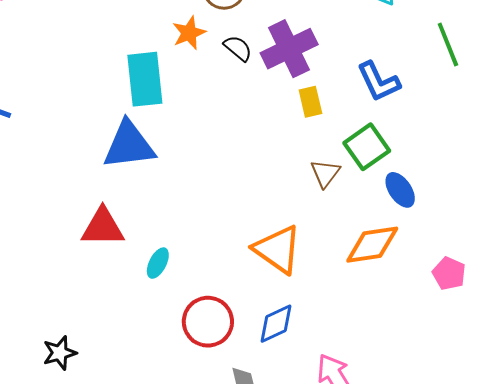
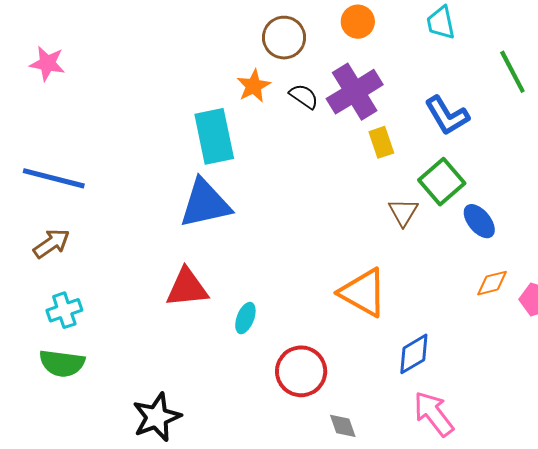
orange diamond: (372, 245) -> (492, 283), moved, size x0.6
blue diamond: (276, 324) -> (414, 354), moved
black star: (60, 353) -> (157, 417), size x1.4

